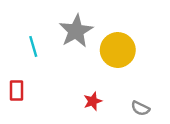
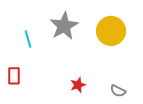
yellow circle: (118, 50) -> (111, 31), moved

